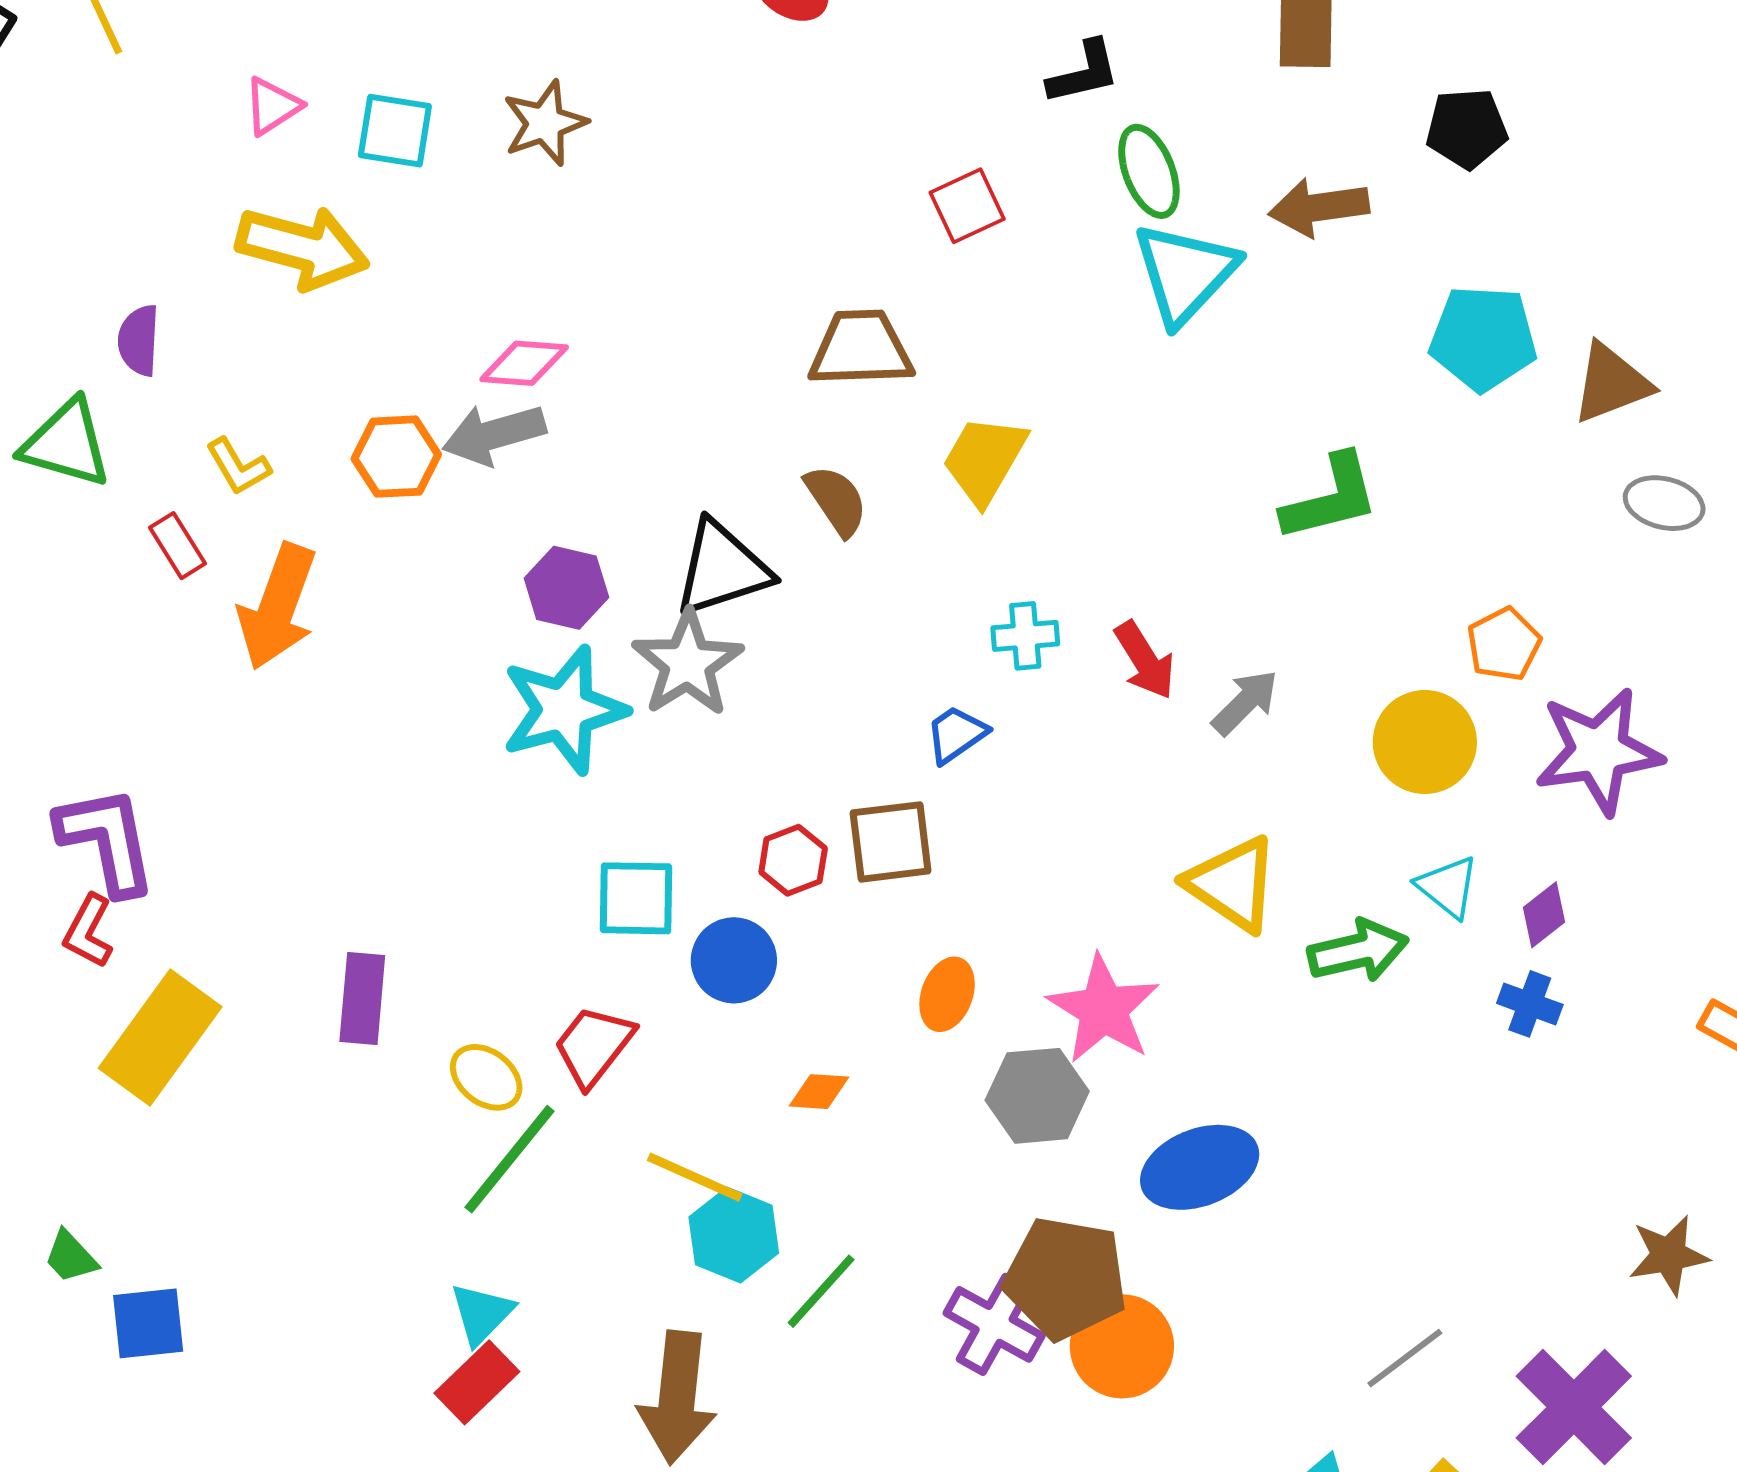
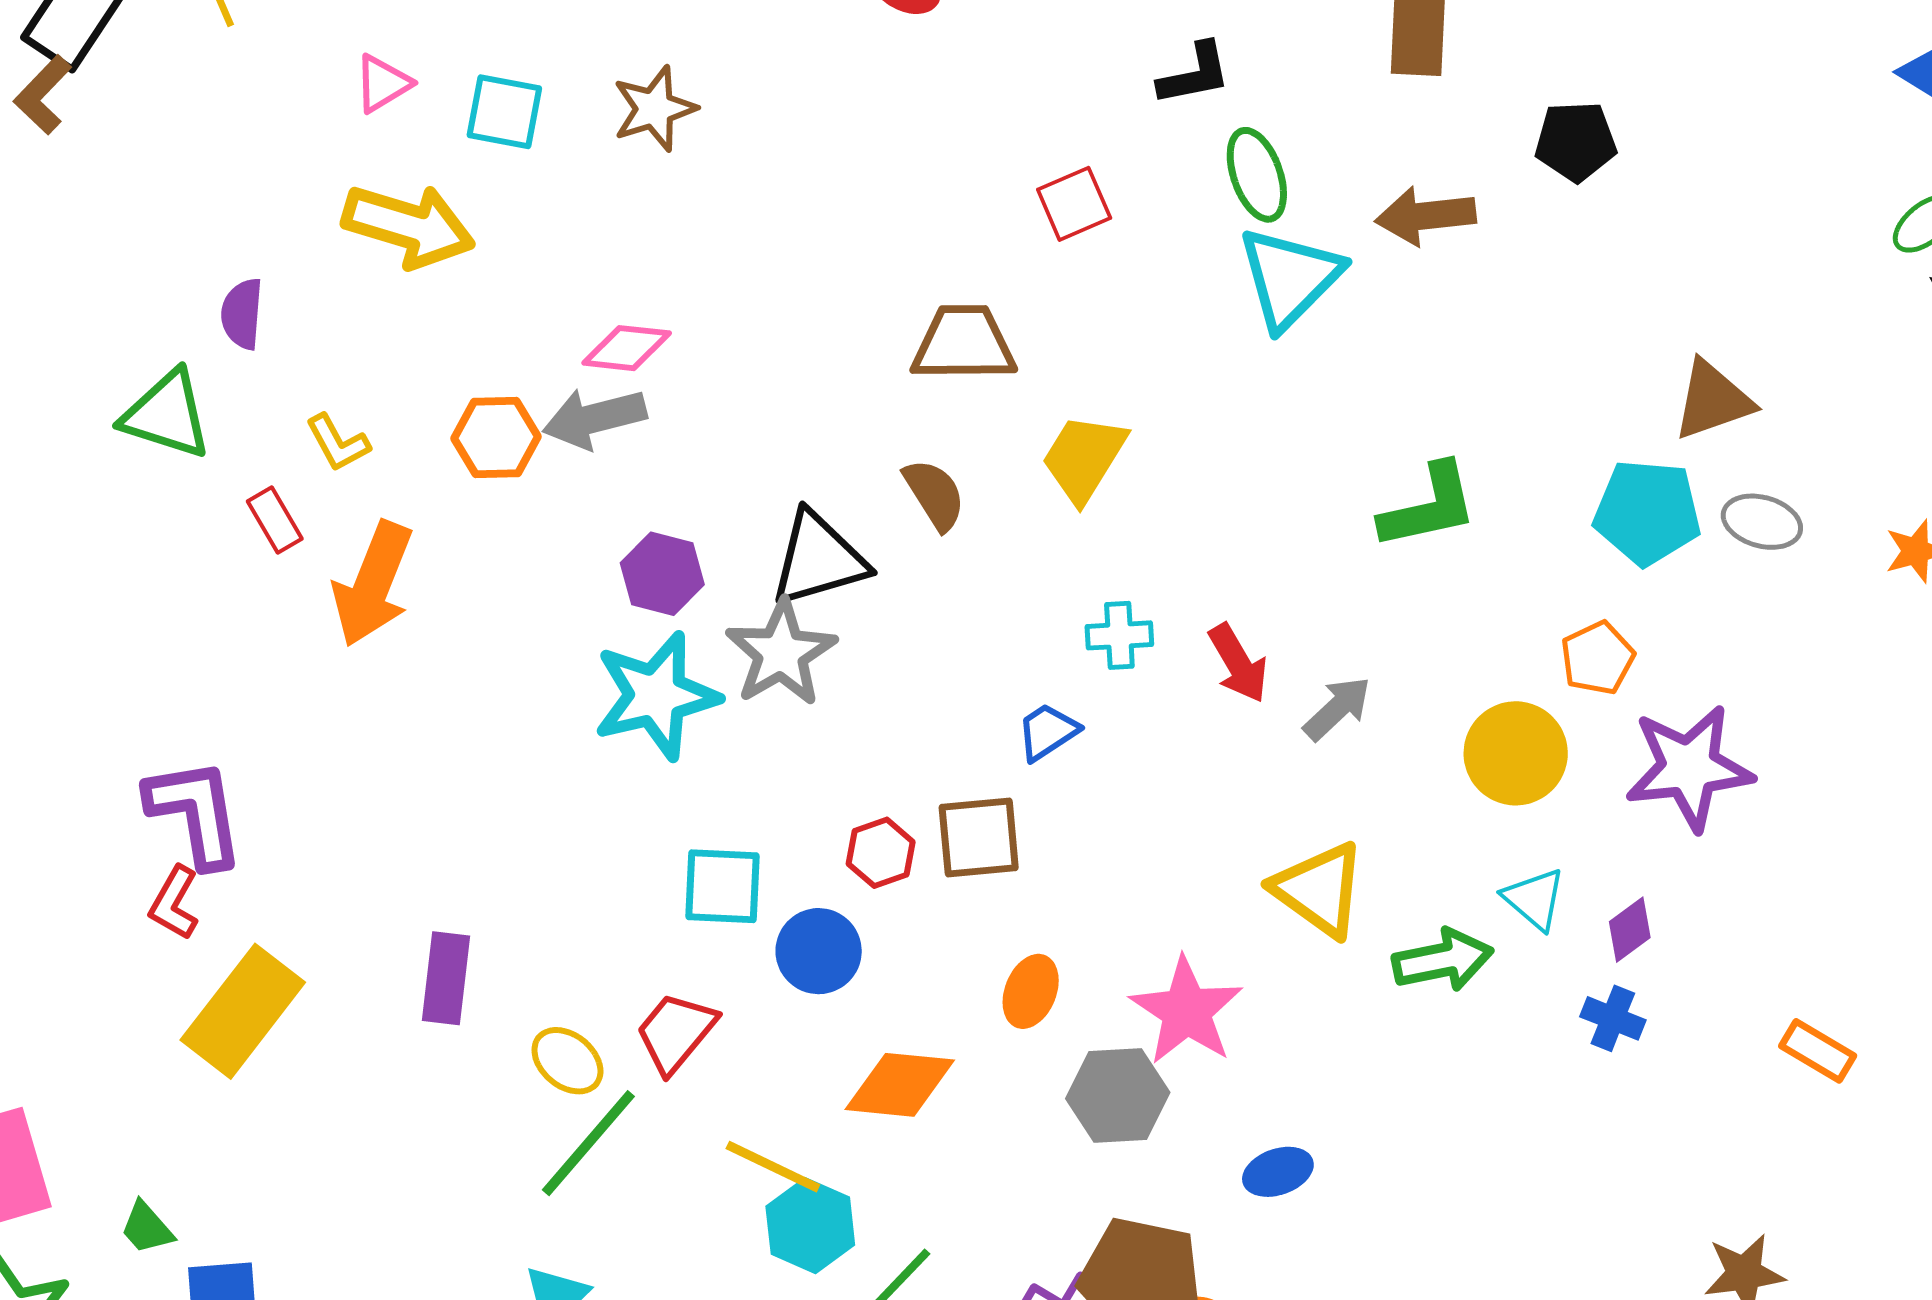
cyan pentagon: (1483, 338) -> (1647, 512), moved
orange diamond: (819, 1092) -> (900, 1085), size x1.8
blue ellipse: (1200, 1167) -> (1278, 1172), size x0.6

